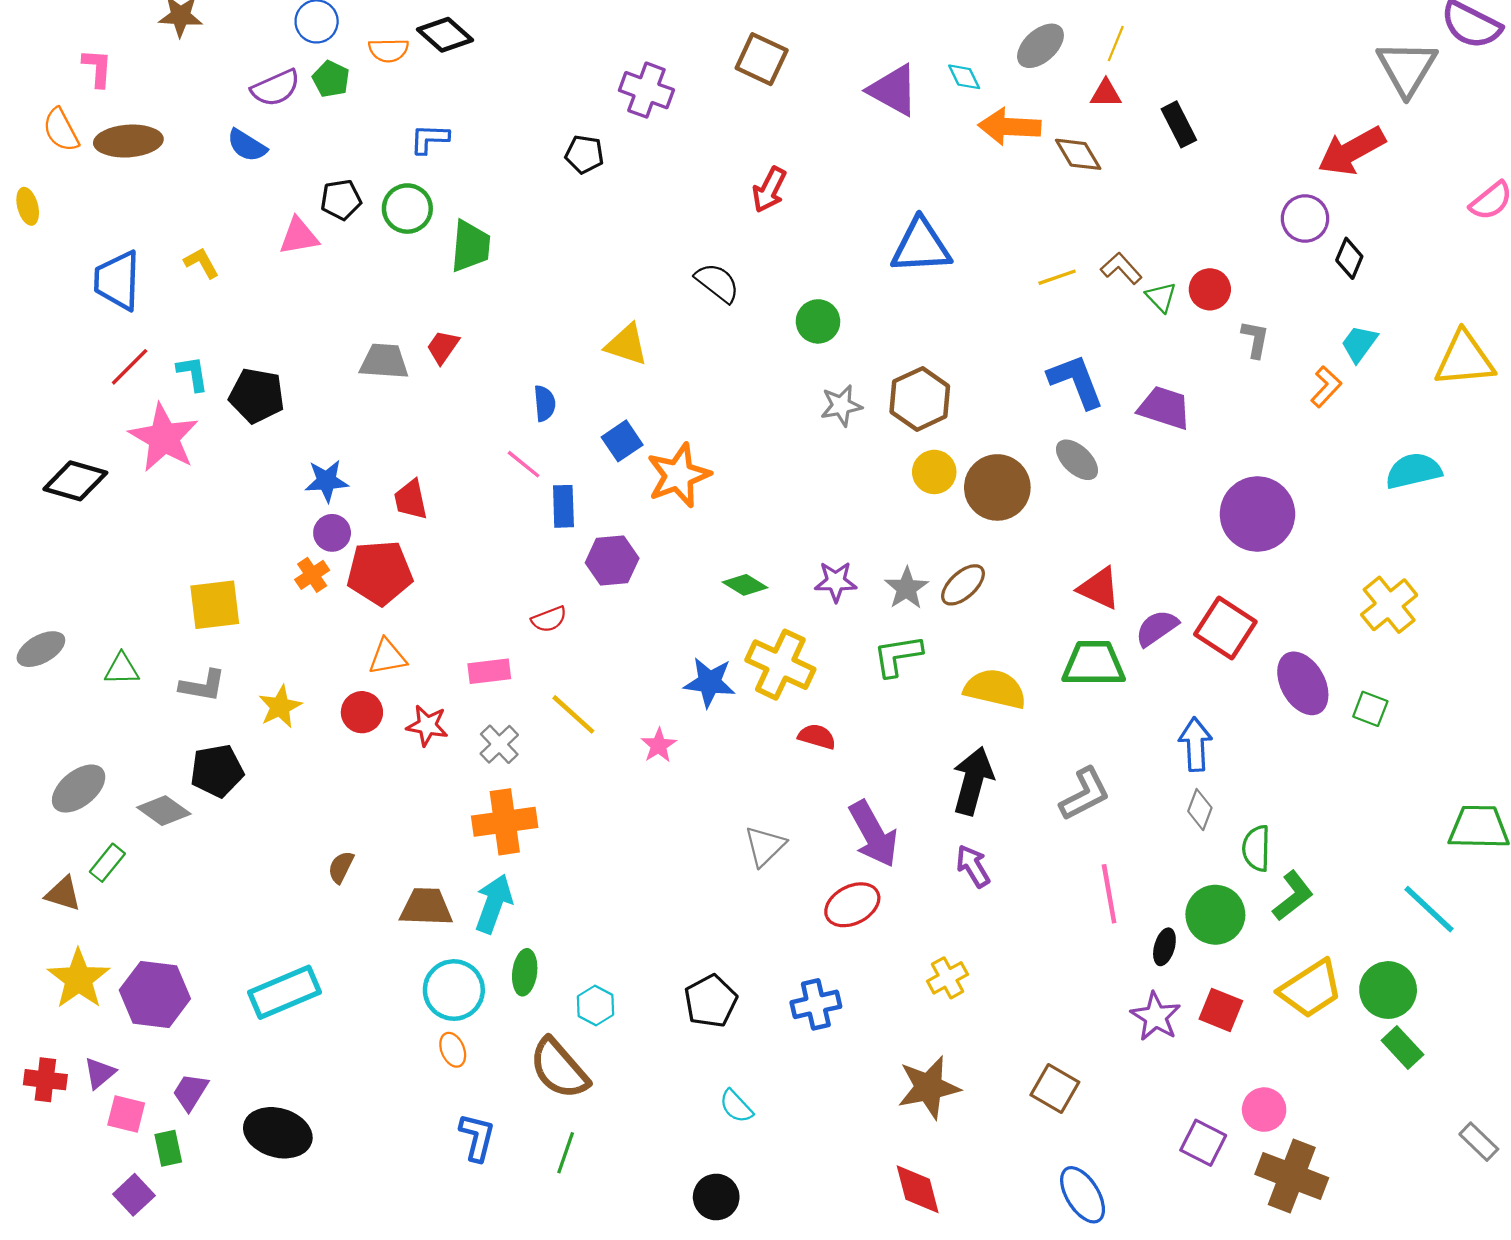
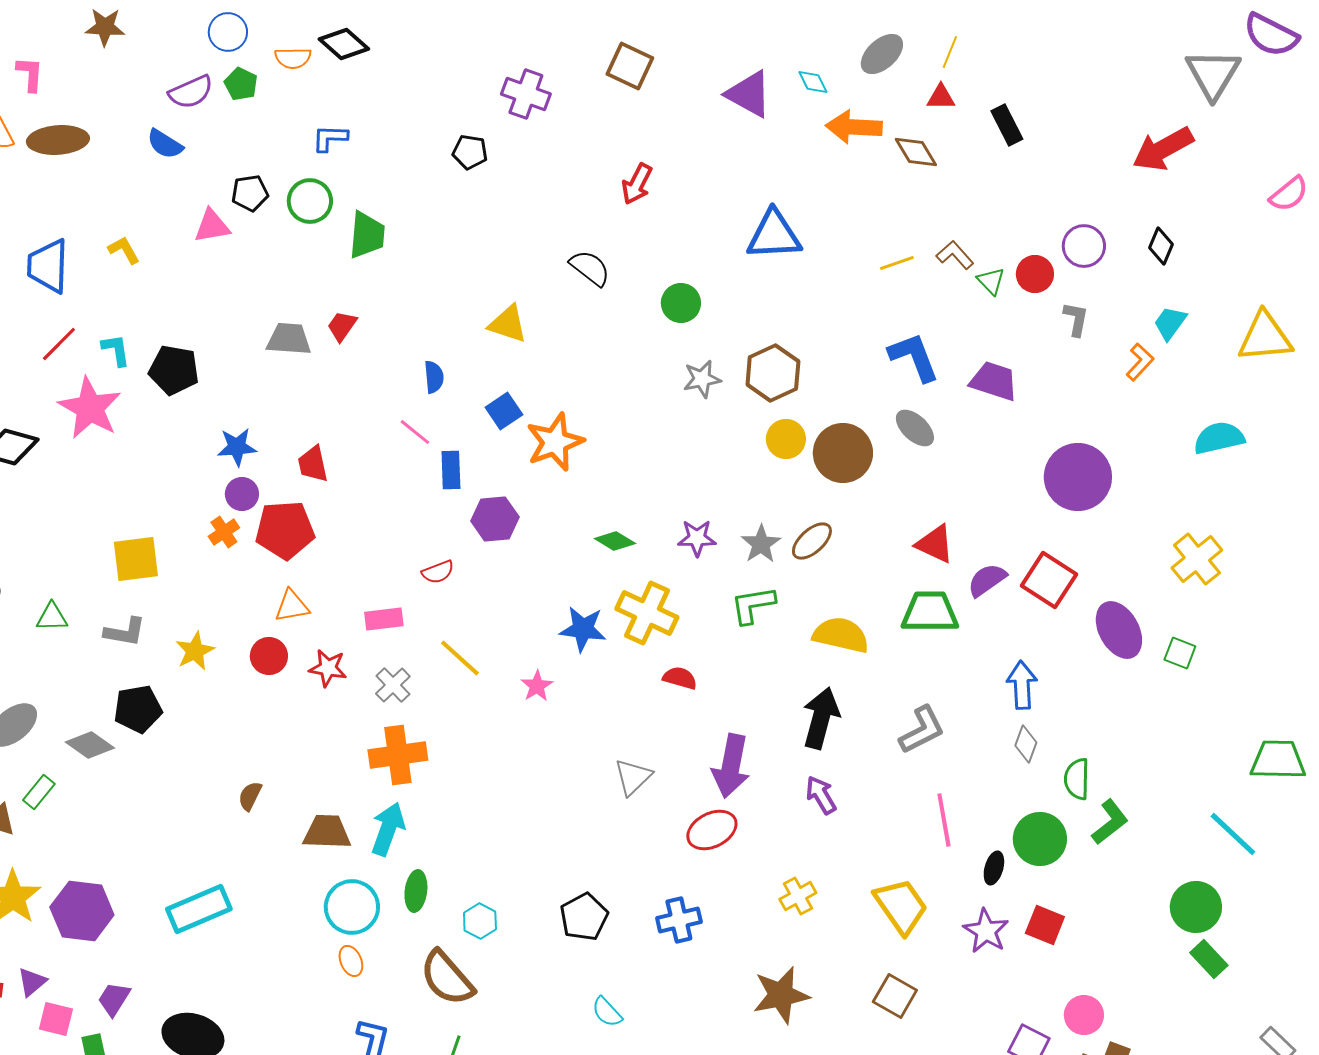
purple circle: (1305, 218) -> (1084, 246), moved
purple arrow: (873, 834) -> (731, 766), turned 40
yellow trapezoid: (1311, 989) -> (901, 906), moved, turned -92

